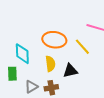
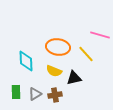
yellow semicircle: (50, 64) -> (54, 71), turned 119
green rectangle: (12, 74) -> (16, 92), moved

